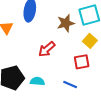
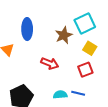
red arrow: (47, 49) -> (50, 63), turned -108
cyan semicircle: (37, 81) -> (60, 95), moved

